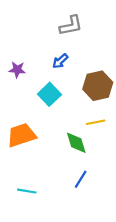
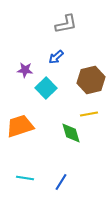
purple star: (17, 70) -> (25, 70), moved
blue line: (81, 179) -> (61, 182), moved

